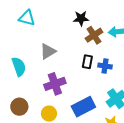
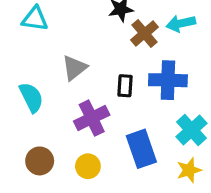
black rectangle: (87, 62) -> (125, 86), moved
blue cross: (105, 66) -> (168, 80), size x1.6
blue rectangle: (83, 107) -> (141, 149), turned -75

